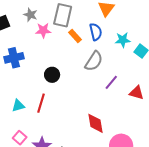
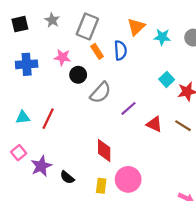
pink star: (43, 30) -> (62, 57), moved
cyan star: (123, 40) -> (162, 37), moved
gray semicircle: (94, 61) -> (100, 93), moved
black circle: (52, 75) -> (78, 75), moved

